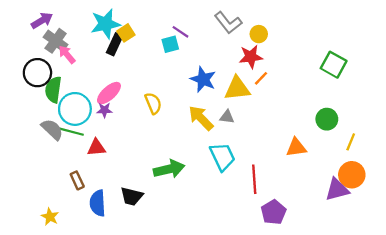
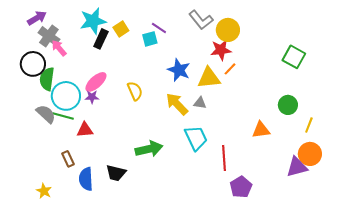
yellow square: (126, 33) -> (121, 29), moved
yellow circle: (259, 34) -> (228, 30), size x1.5

